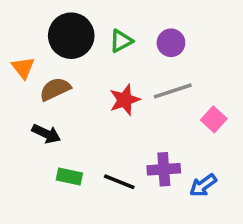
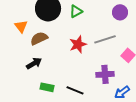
purple circle: (171, 43) -> (120, 12), moved
black arrow: (46, 134) -> (34, 63), turned -56
purple cross: (164, 169) -> (105, 74), moved

